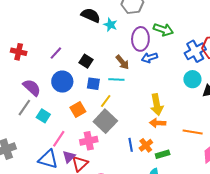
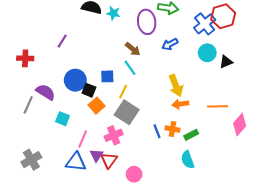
purple line: (56, 53) -> (62, 41), moved
blue arrow: (149, 58) -> (170, 44), moved
black square: (86, 61) -> (89, 90), moved
cyan line: (116, 80) -> (130, 68), turned 63
gray line: (24, 108) -> (28, 105), moved
orange cross: (146, 145) -> (172, 129), turned -32

